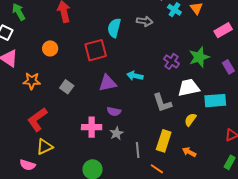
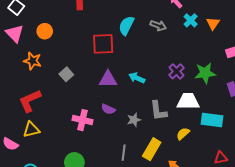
orange circle: (50, 48) -> (45, 31), moved
gray star: (116, 133) -> (134, 120), moved

